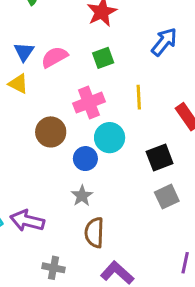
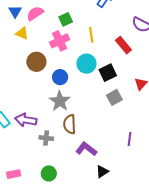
green square: (103, 58) -> (66, 19), moved
yellow triangle: (18, 84) -> (22, 33), moved
cyan circle: (110, 138) -> (86, 64), moved
gray star: (82, 196) -> (60, 101), size x1.5
gray cross: (54, 268) -> (46, 138), moved

